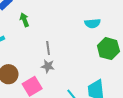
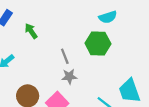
green hexagon: (108, 49) -> (98, 43), moved

